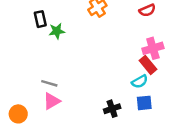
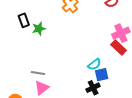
cyan semicircle: (140, 82) -> (94, 64), moved
blue square: (144, 103) -> (102, 75), moved

